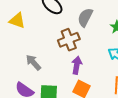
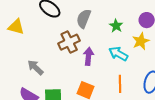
purple arrow: (77, 65) -> (88, 56), moved

